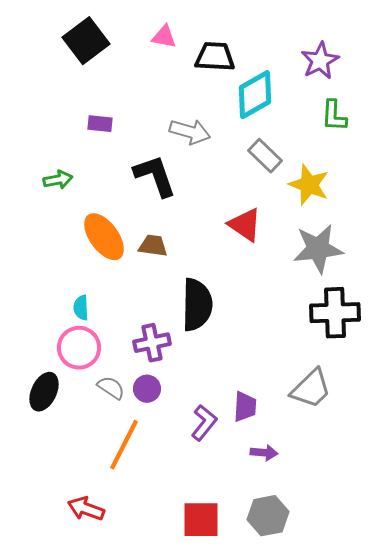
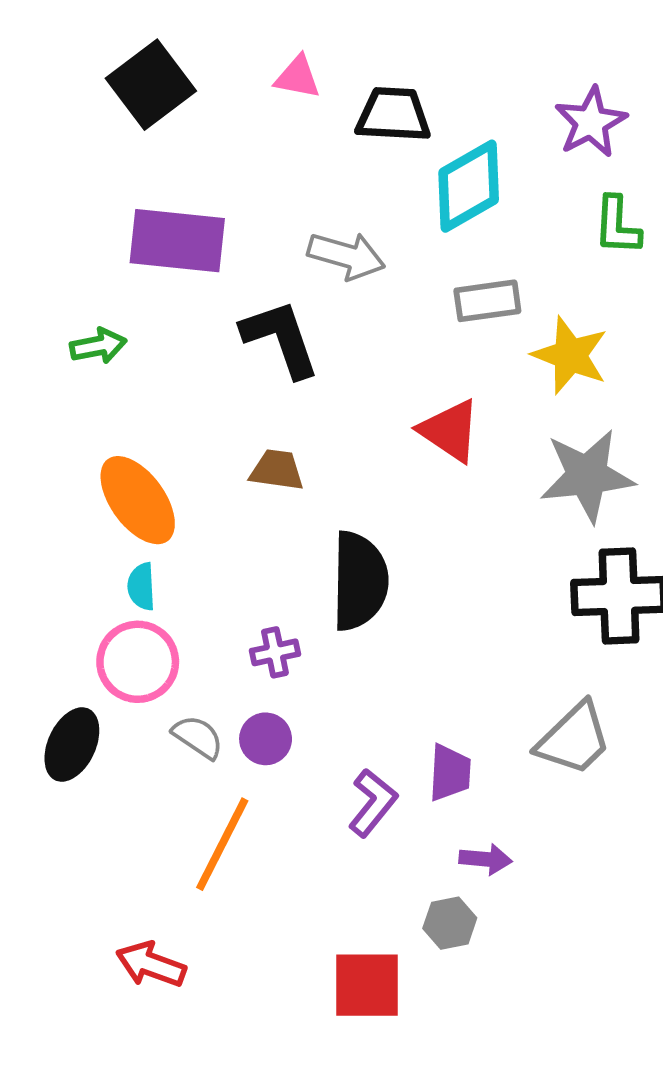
purple rectangle: (100, 124) -> (177, 241), size x2.0
gray rectangle: (265, 156) -> (487, 301), turned -52
orange ellipse: (104, 237) -> (138, 500), moved
purple cross: (152, 343) -> (275, 652), size x0.7
gray hexagon: (268, 516) -> (450, 923), moved, size x0.7

